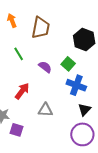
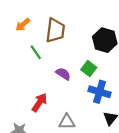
orange arrow: (12, 21) -> (23, 25), turned -104
green line: (19, 54) -> (36, 52), moved

